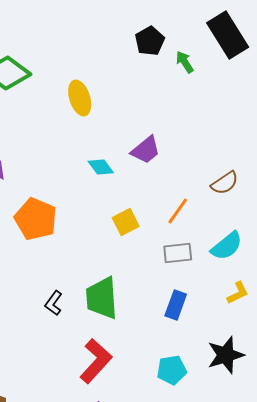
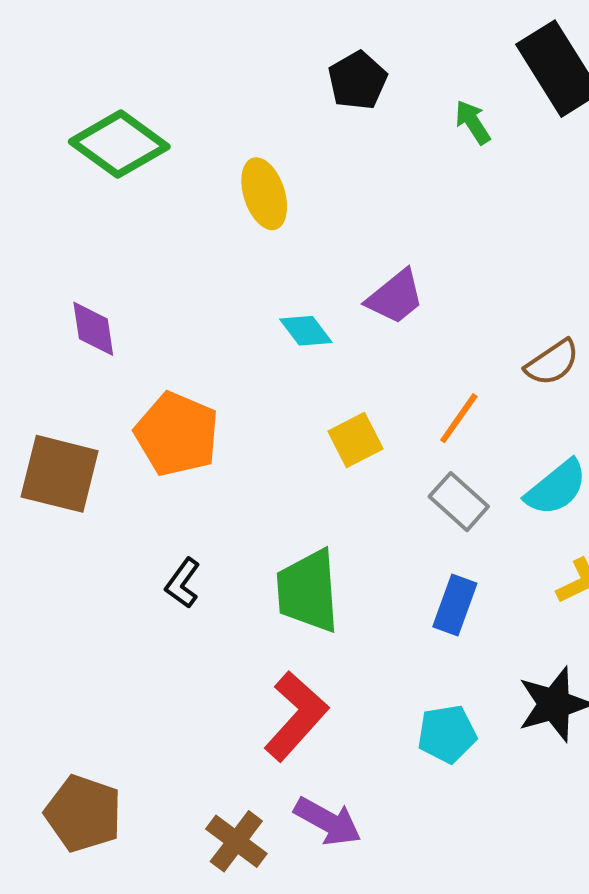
black pentagon: (150, 41) -> (358, 81), moved
gray rectangle: (178, 253) -> (459, 502), turned 48
black L-shape: (54, 303) -> (183, 583), moved

